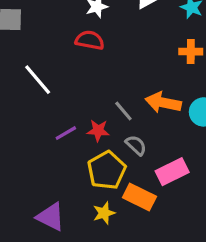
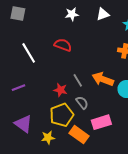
red semicircle: (90, 40) -> (63, 45), moved
purple line: (66, 133) -> (19, 88), moved
yellow star: (104, 213) -> (48, 138), moved
purple triangle: (51, 217) -> (23, 124), moved

